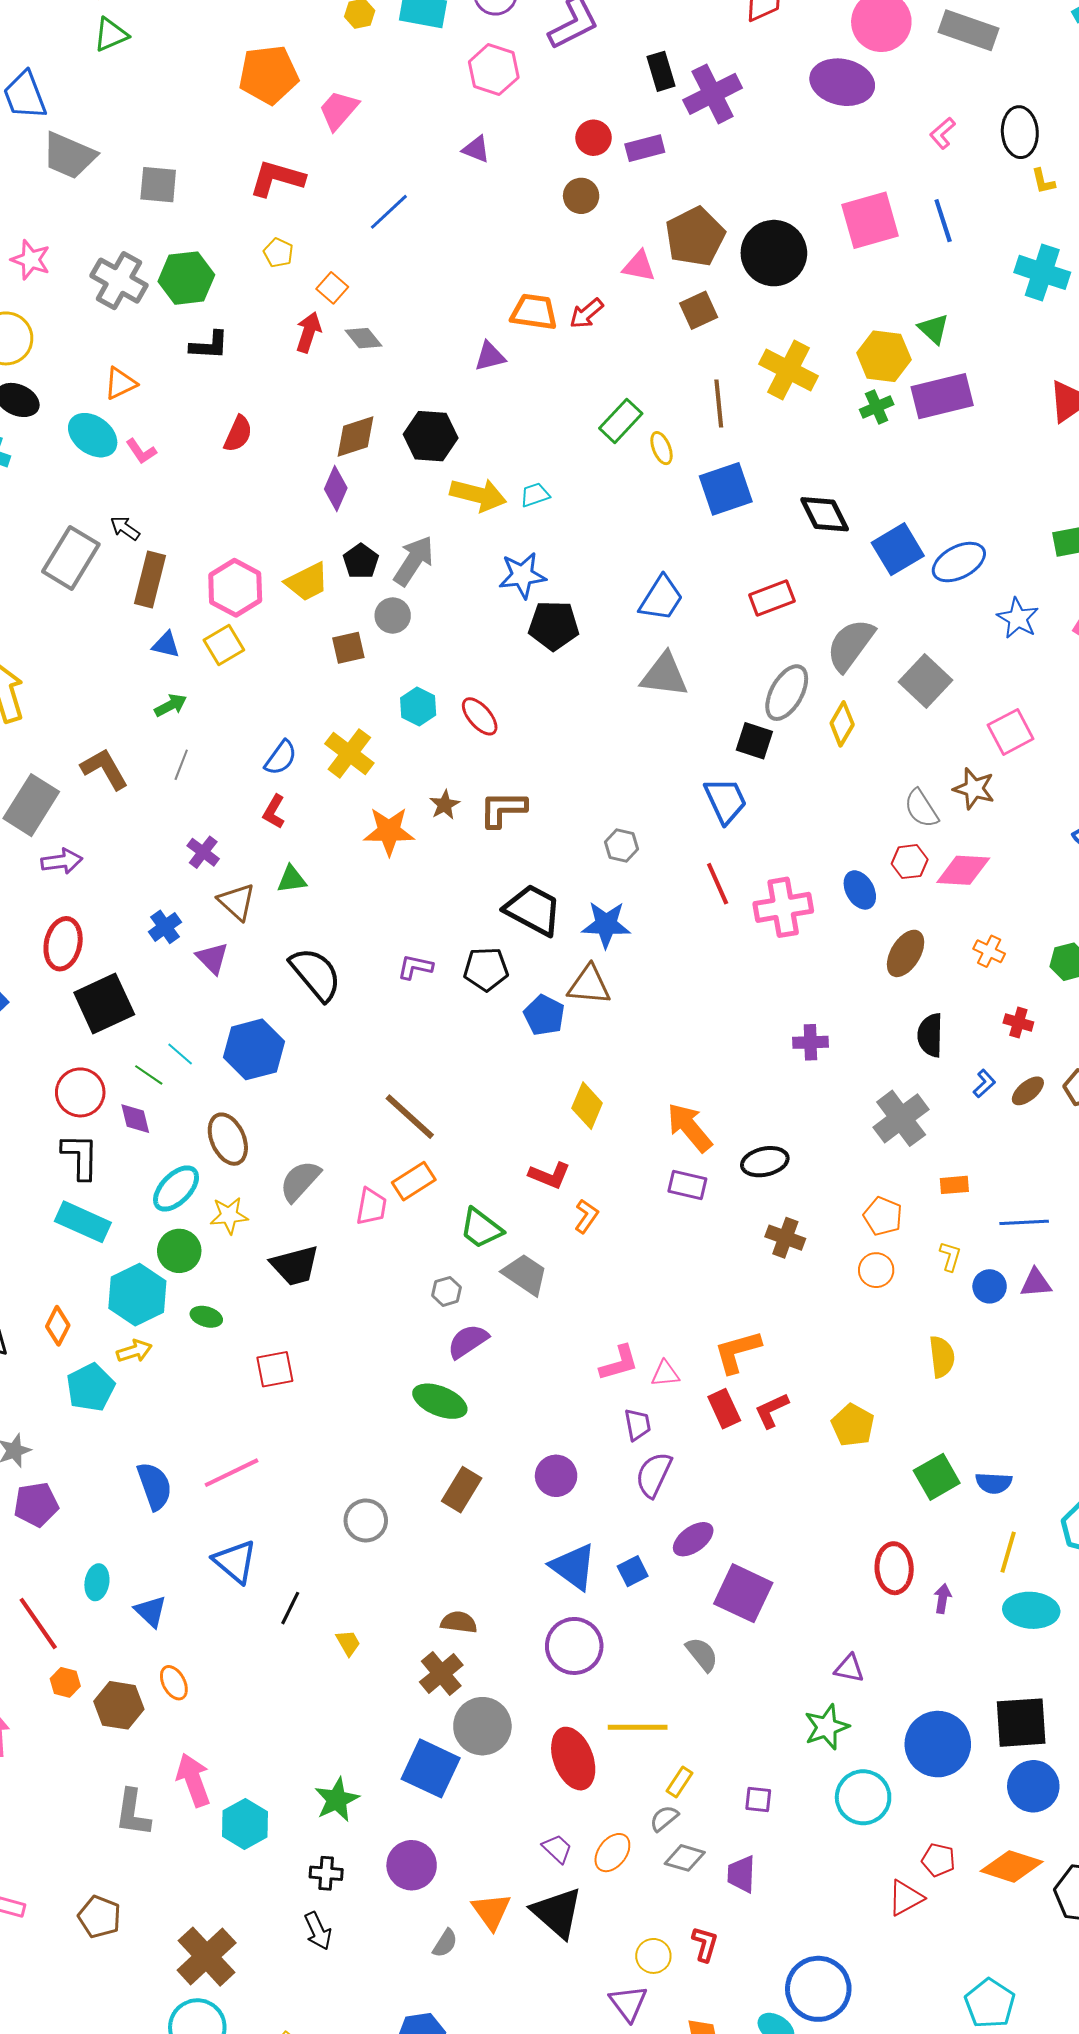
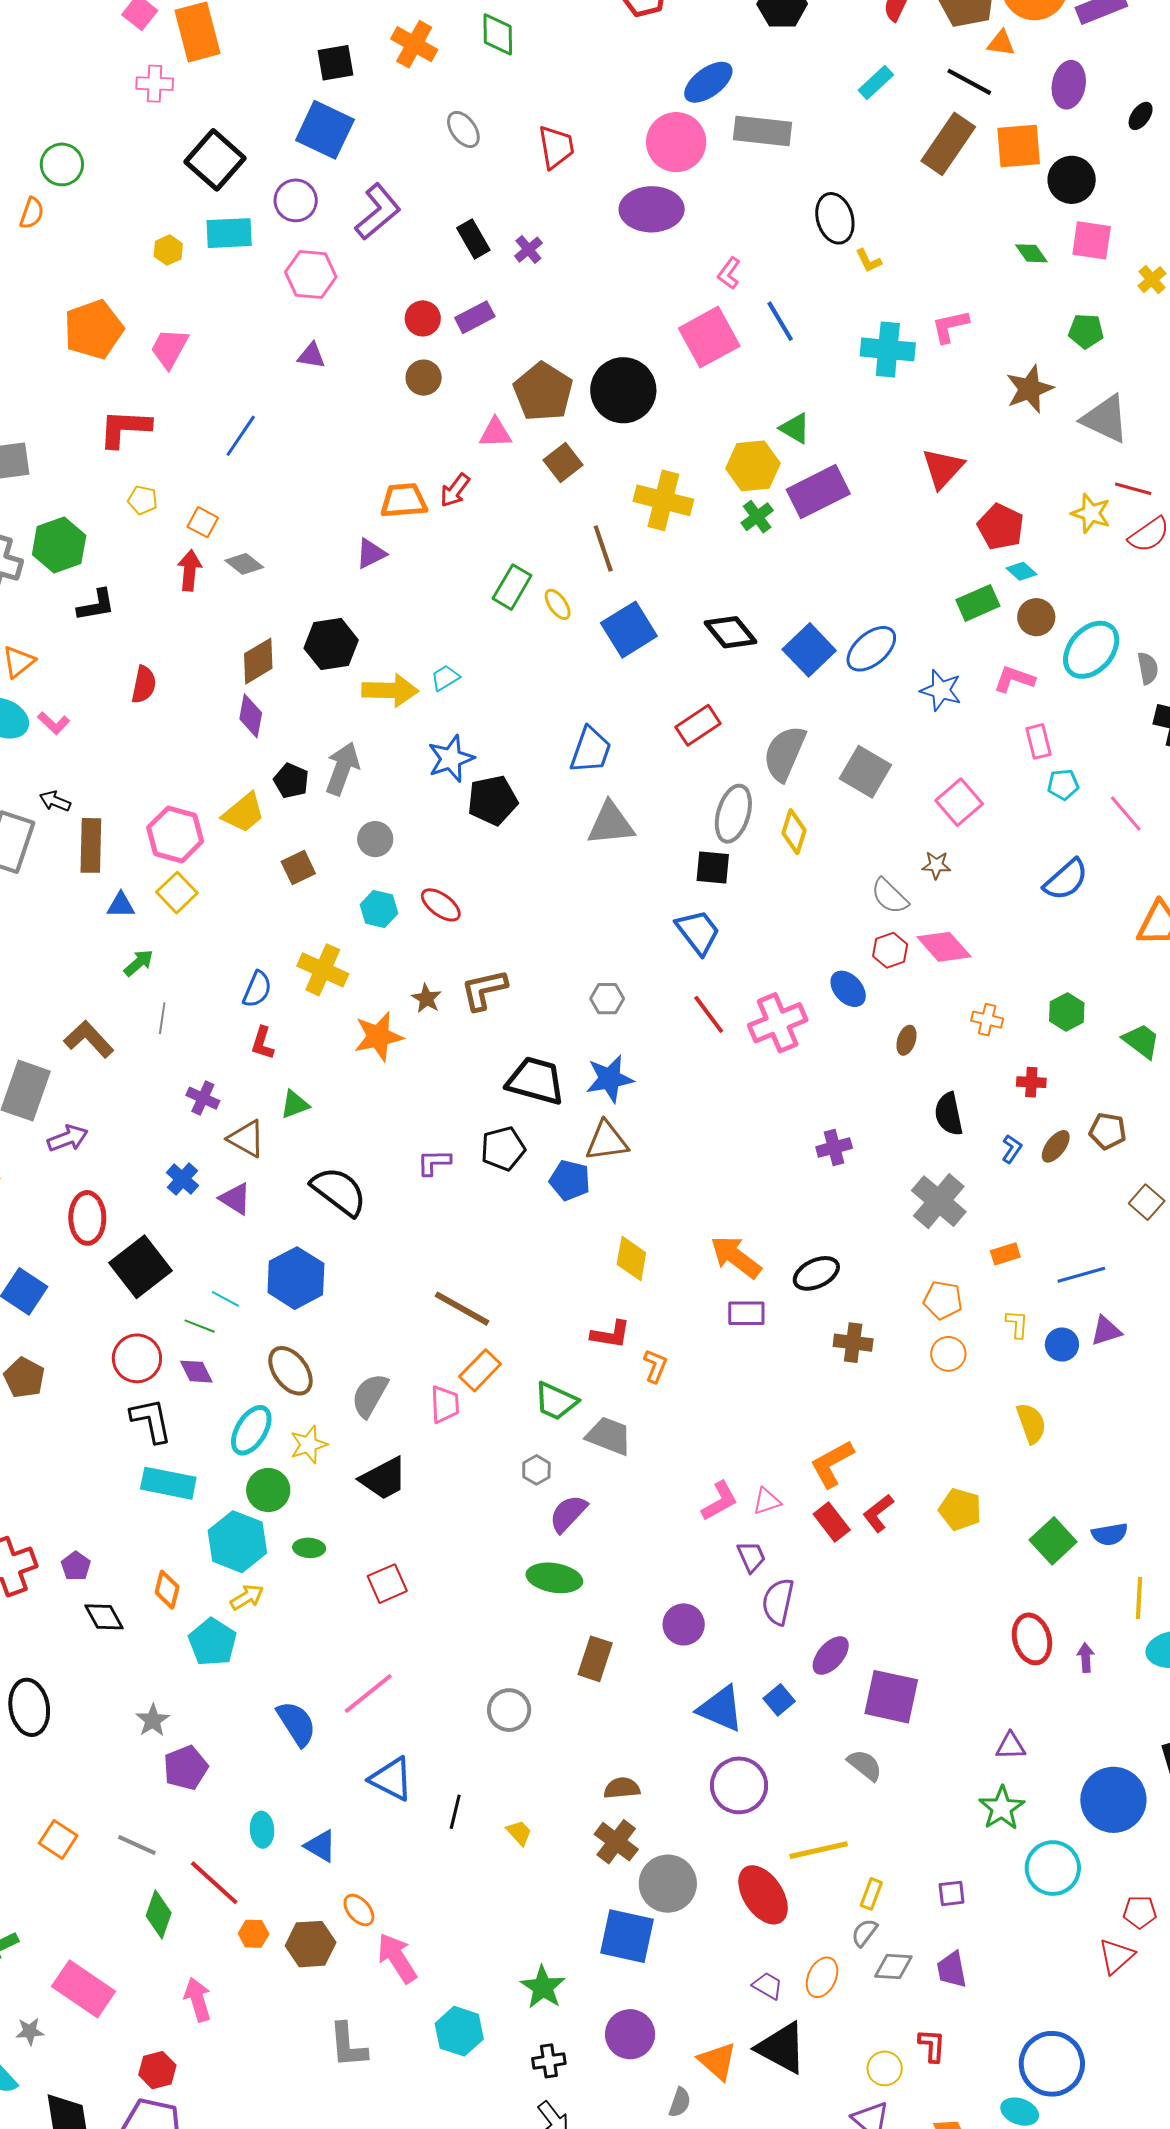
purple cross: (713, 94) -> (528, 250), size x0.5
pink L-shape: (942, 133) -> (729, 273), moved
gray circle: (393, 615) -> (375, 839), moved
brown star: (974, 789) -> (936, 865), size x0.7
pink diamond: (963, 870) -> (944, 947), turned 58
brown ellipse: (906, 953) -> (907, 1040), size x0.6
pink arrow: (193, 1780) -> (397, 1958), moved

